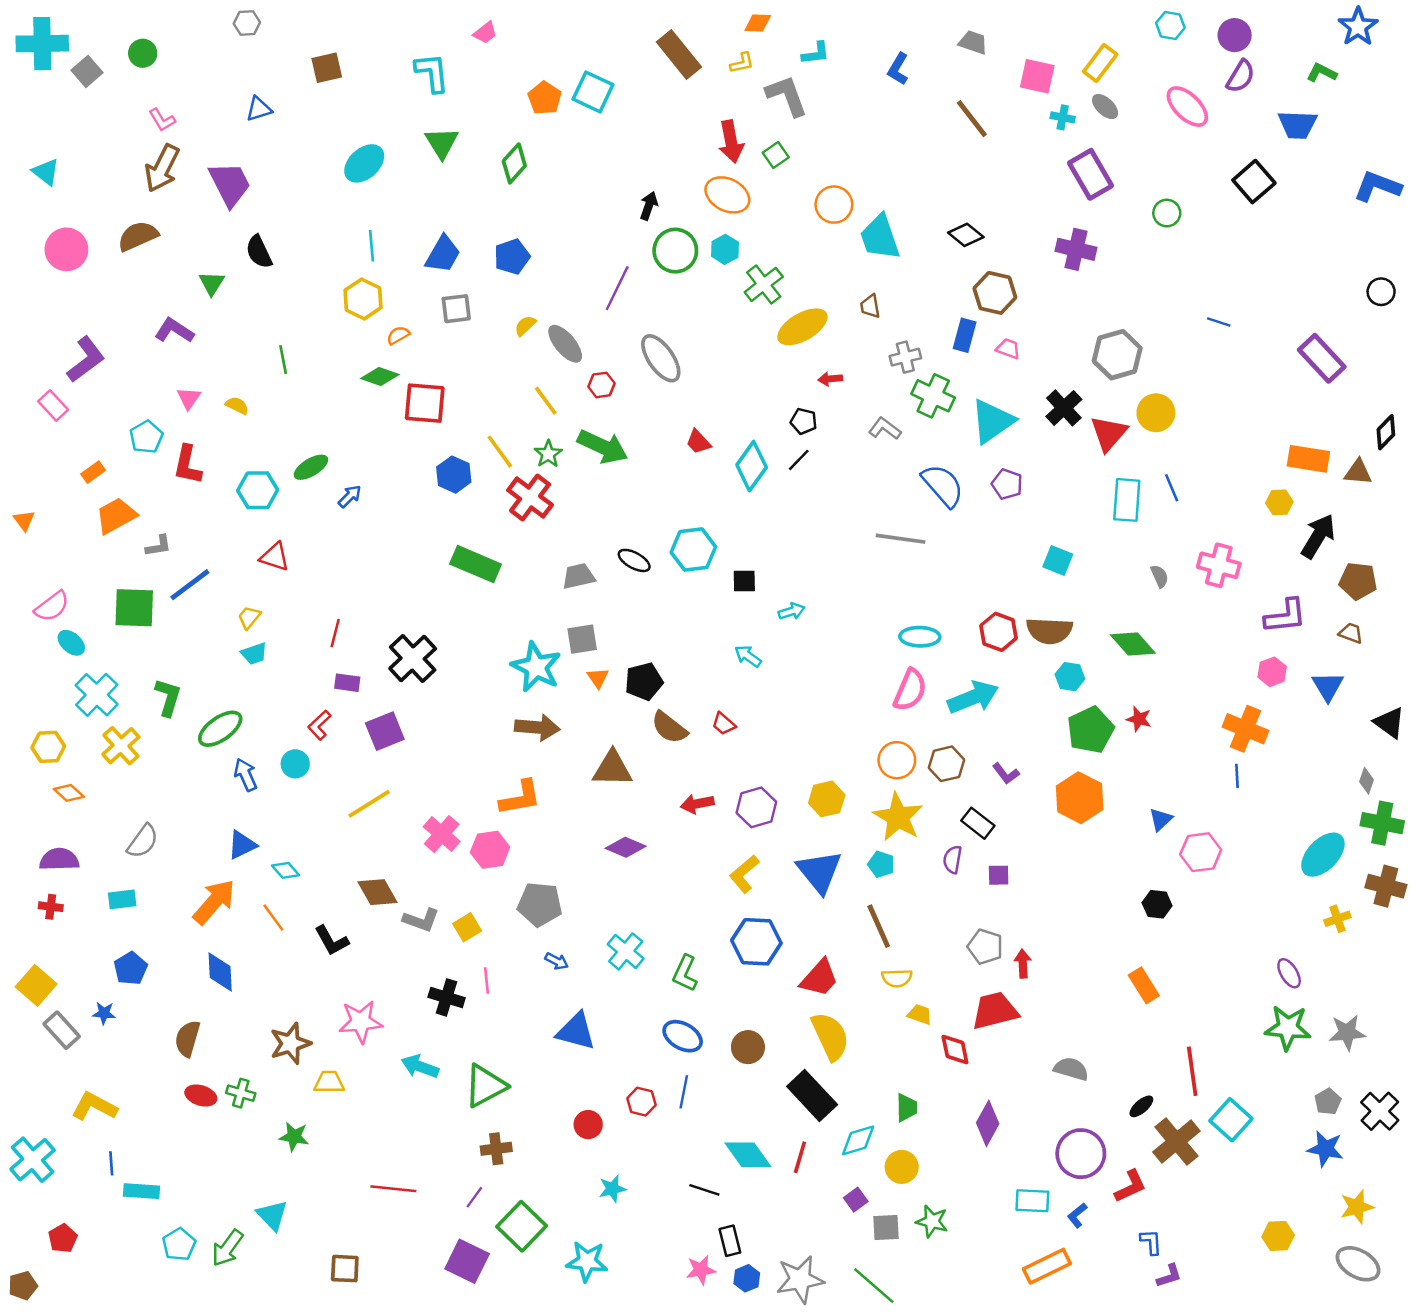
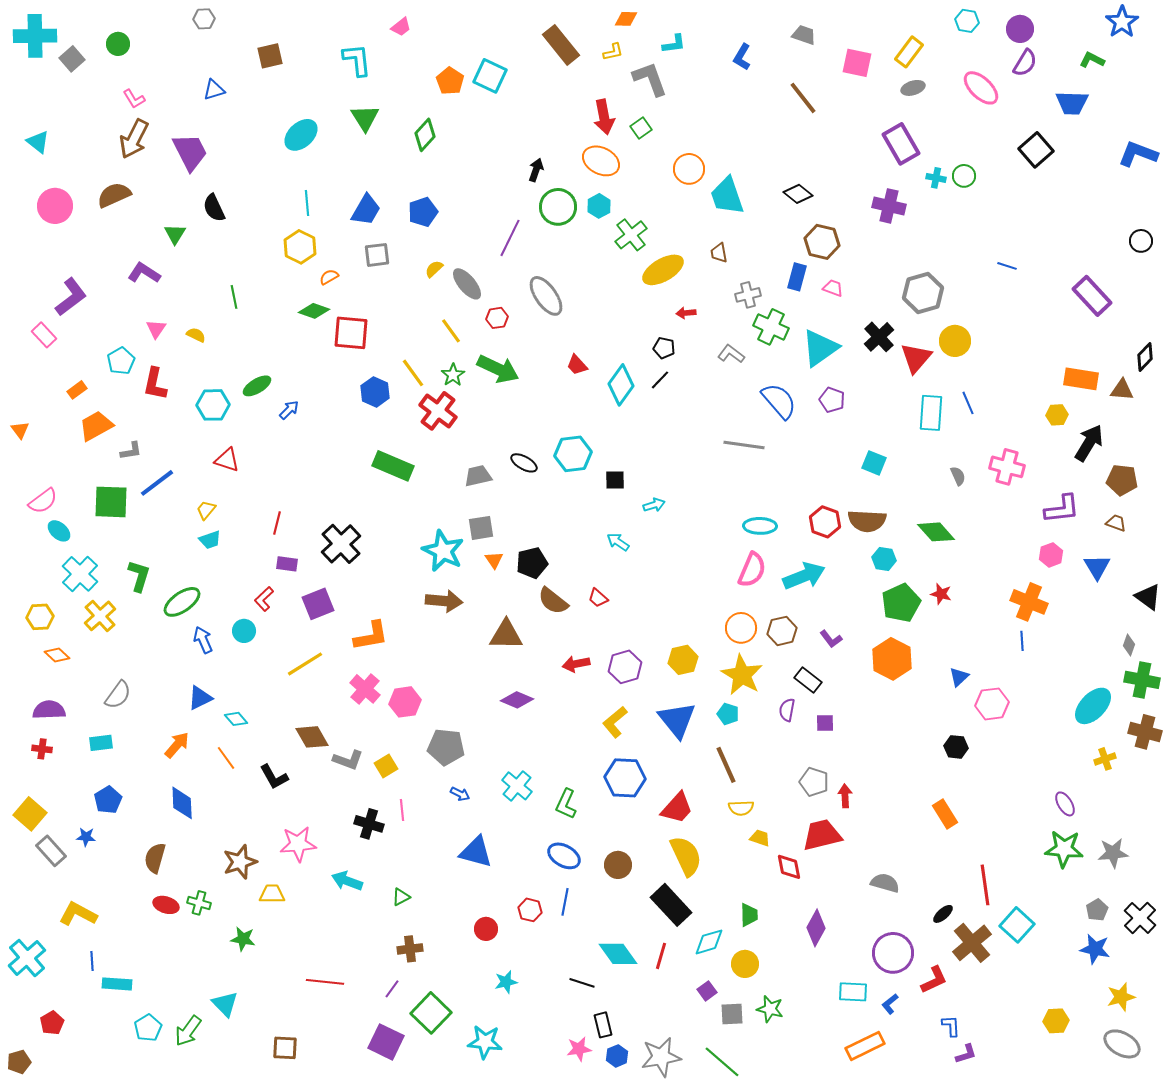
gray ellipse: (1105, 107) -> (913, 88), turned -60
cyan cross: (1063, 117) -> (936, 178), moved
orange L-shape: (520, 798) -> (371, 636), moved
orange arrow: (214, 902) -> (177, 745), size x0.7
green triangle: (485, 1086) -> (401, 897), size x0.5

